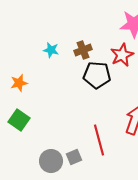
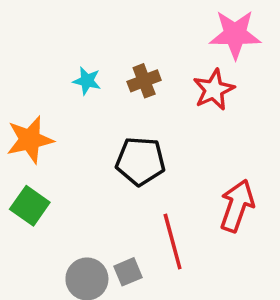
black pentagon: (97, 75) -> (140, 161), moved
orange star: (19, 83) -> (30, 140), size x1.5

